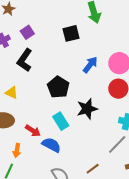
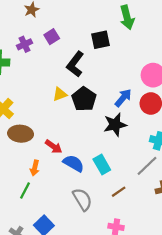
black L-shape: (25, 60) -> (75, 64), moved
blue arrow: (90, 65) -> (123, 98), moved
yellow triangle: (12, 93) -> (60, 94), moved, turned -48
cyan rectangle: (61, 121) -> (102, 164), moved

